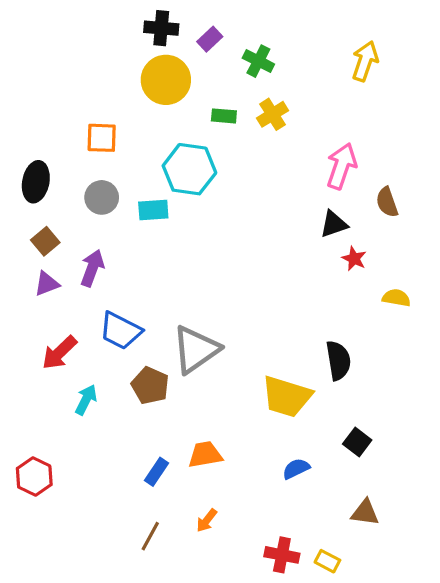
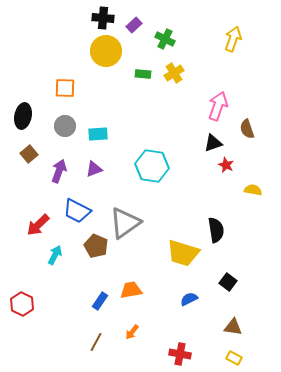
cyan hexagon: (189, 169) -> (152, 166), moved
purple triangle: (47, 284) -> (94, 169), moved
yellow rectangle: (327, 561) -> (234, 358), moved

